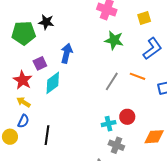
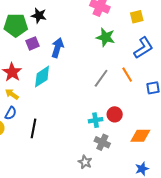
purple square: (40, 63) -> (32, 43), moved
orange line: (138, 76) -> (127, 75), turned 35

